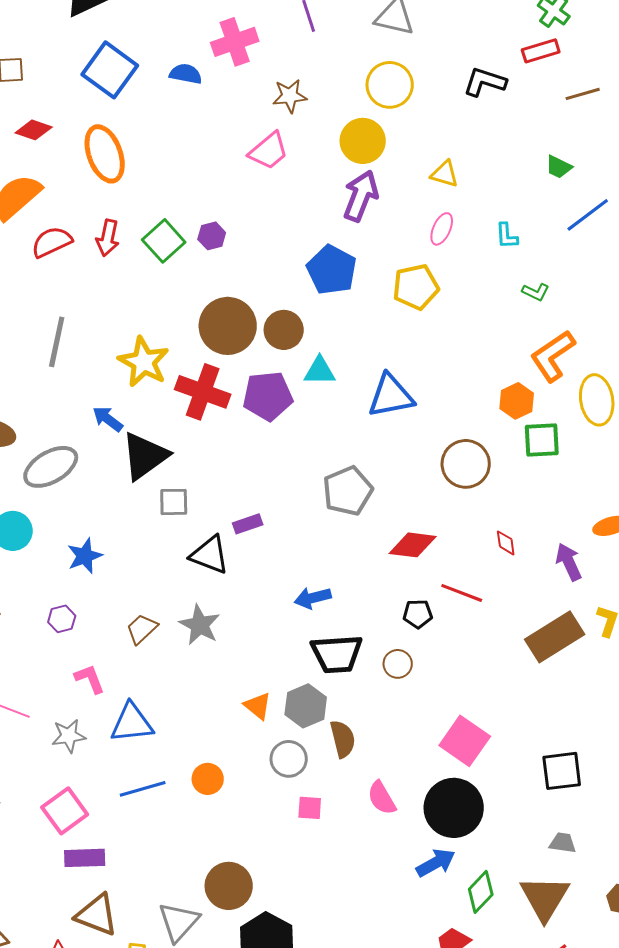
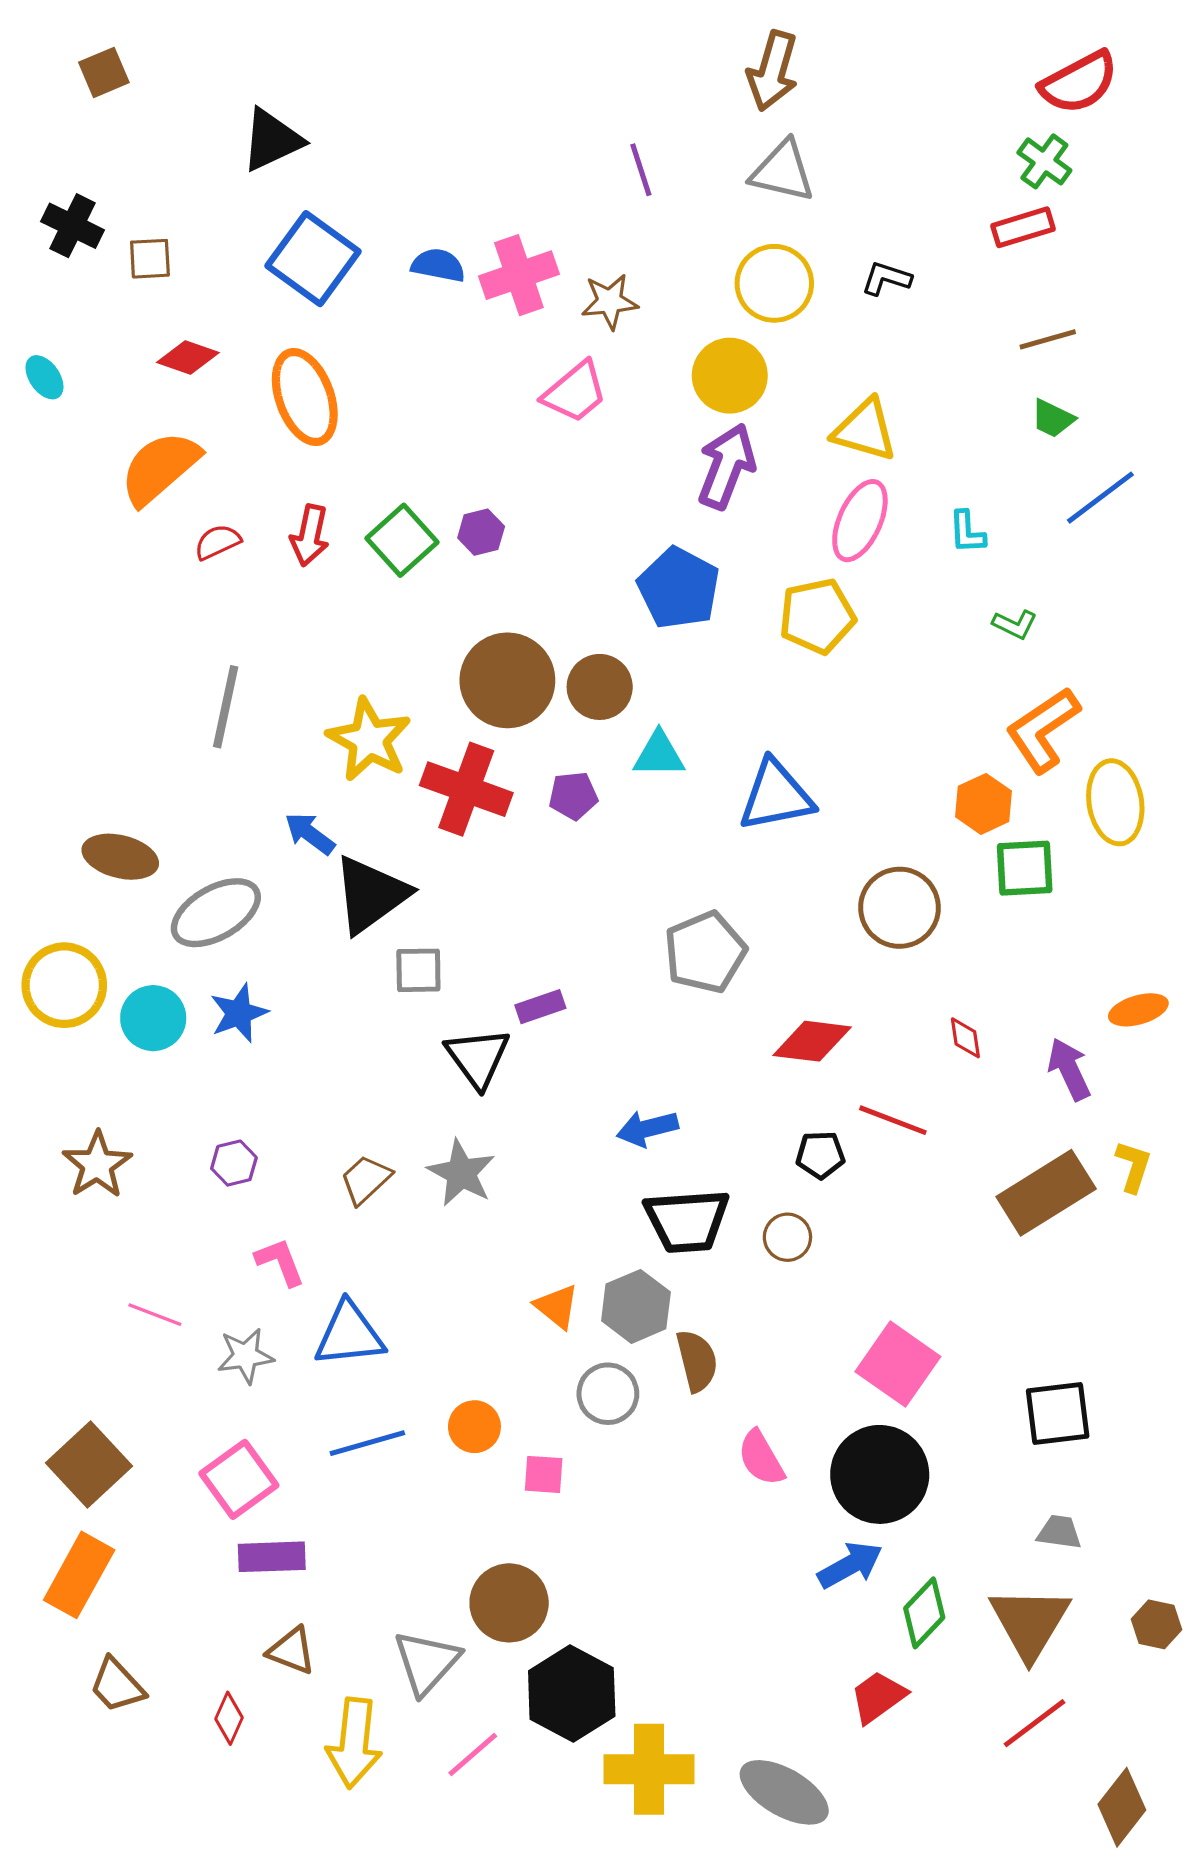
pink cross: (235, 42) -> (519, 275), moved
black L-shape: (485, 82) -> (886, 278), moved, size x0.7
brown line: (583, 94) -> (1048, 339), moved
yellow triangle: (445, 174) -> (865, 430), size x1.4
pink ellipse: (442, 229) -> (860, 521), size x1.5
red semicircle: (52, 242) -> (217, 542), size x0.7
purple pentagon: (268, 396) -> (573, 796), size x0.6
black triangle: (210, 555) -> (478, 1058), turned 33
blue star: (85, 556) -> (239, 1013), moved
pink square: (310, 808) -> (544, 1474), moved
brown triangle: (97, 915) -> (292, 1651), size x0.7

